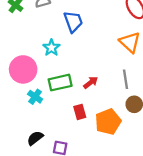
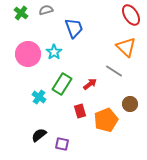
pink circle: (23, 69) -> (28, 54), moved
gray line: (126, 79) -> (114, 71), moved, turned -48
green rectangle: (60, 83) -> (62, 84), turned -45

